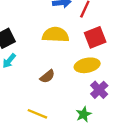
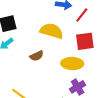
brown semicircle: (47, 76) -> (37, 56), moved

